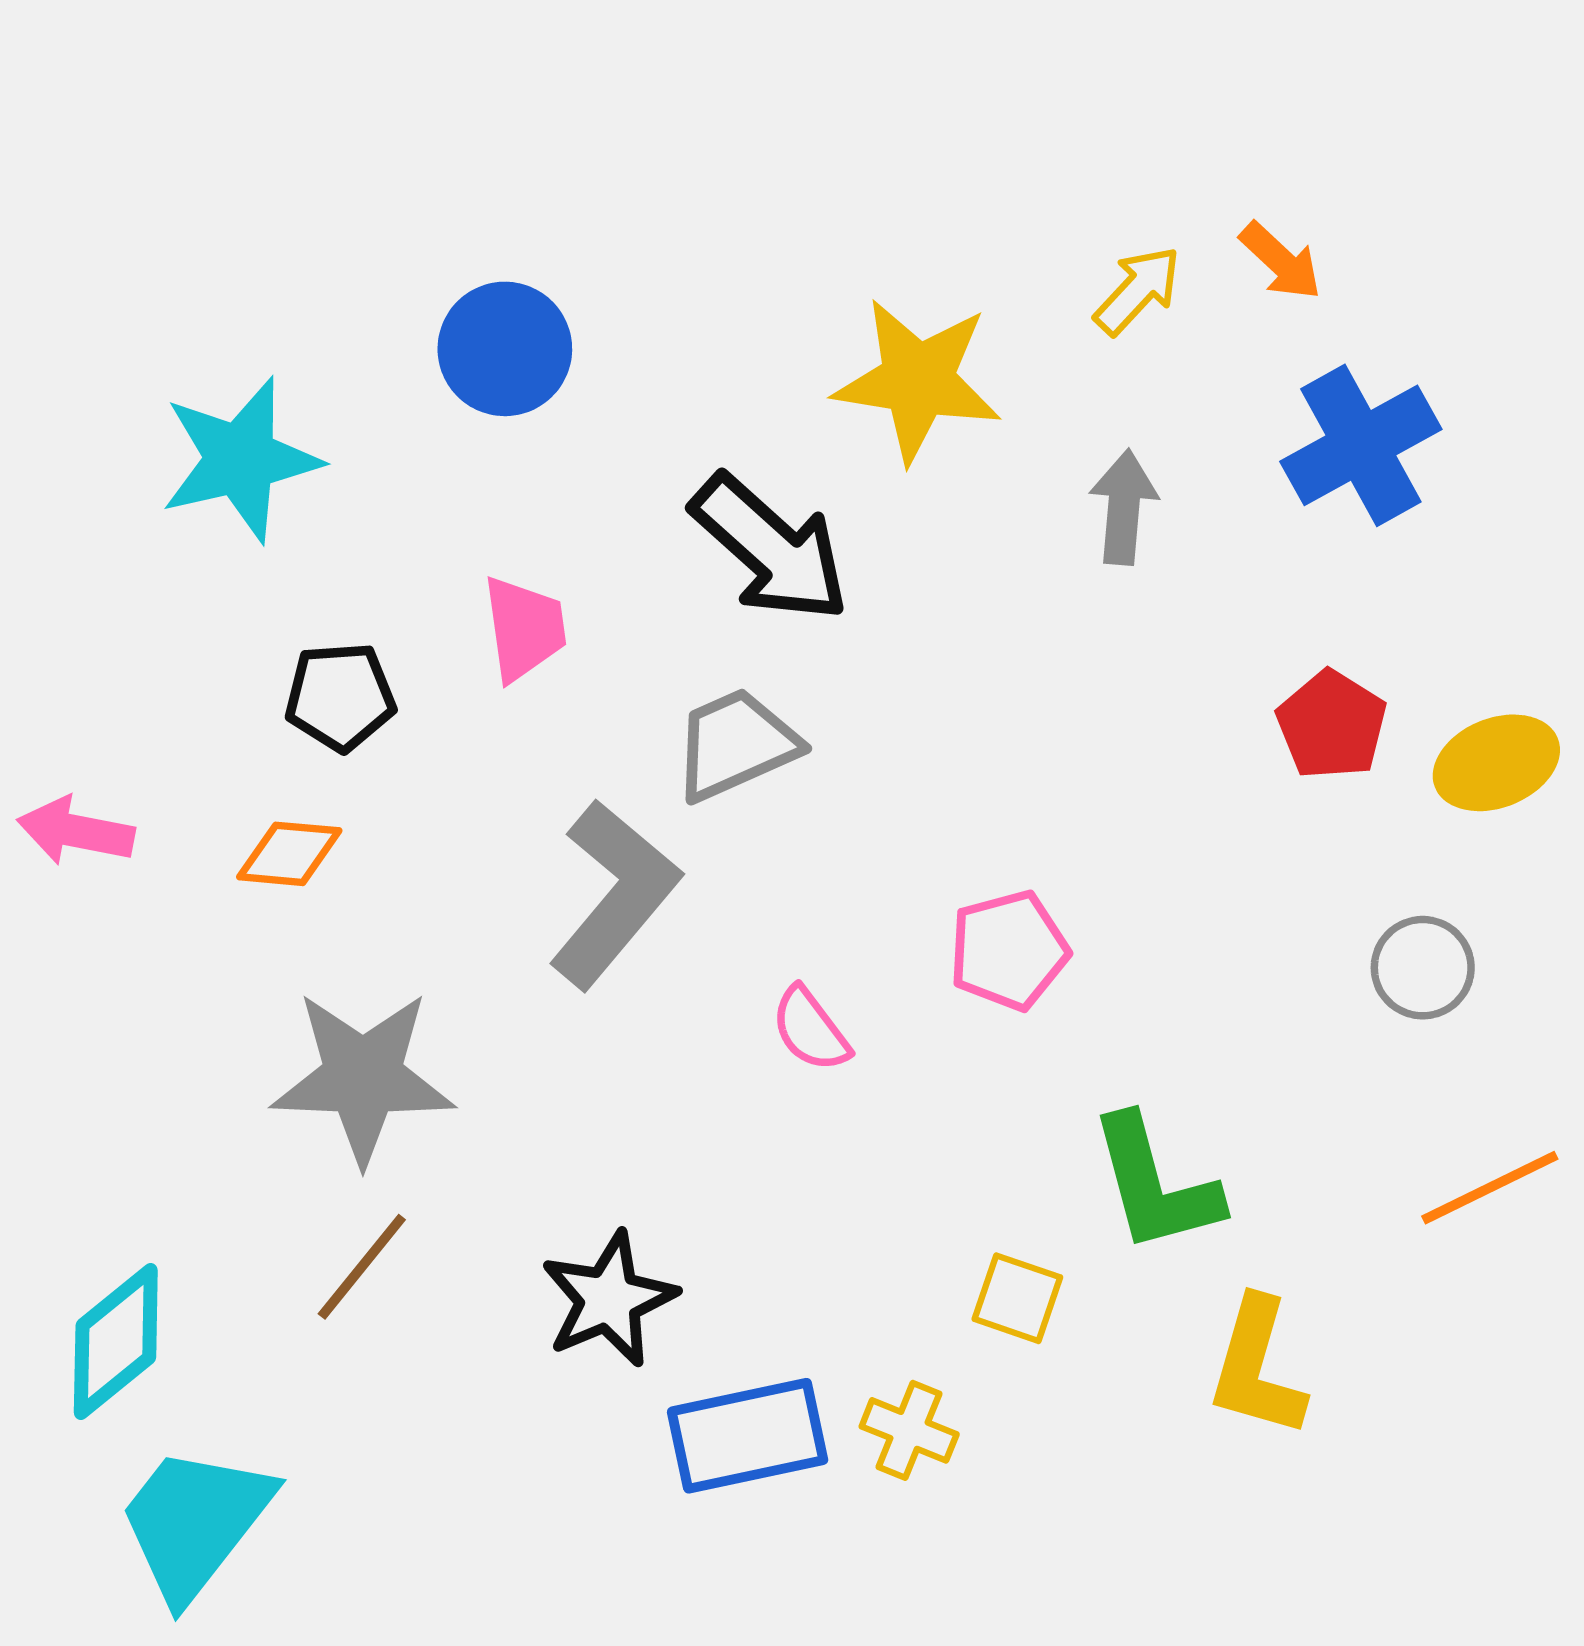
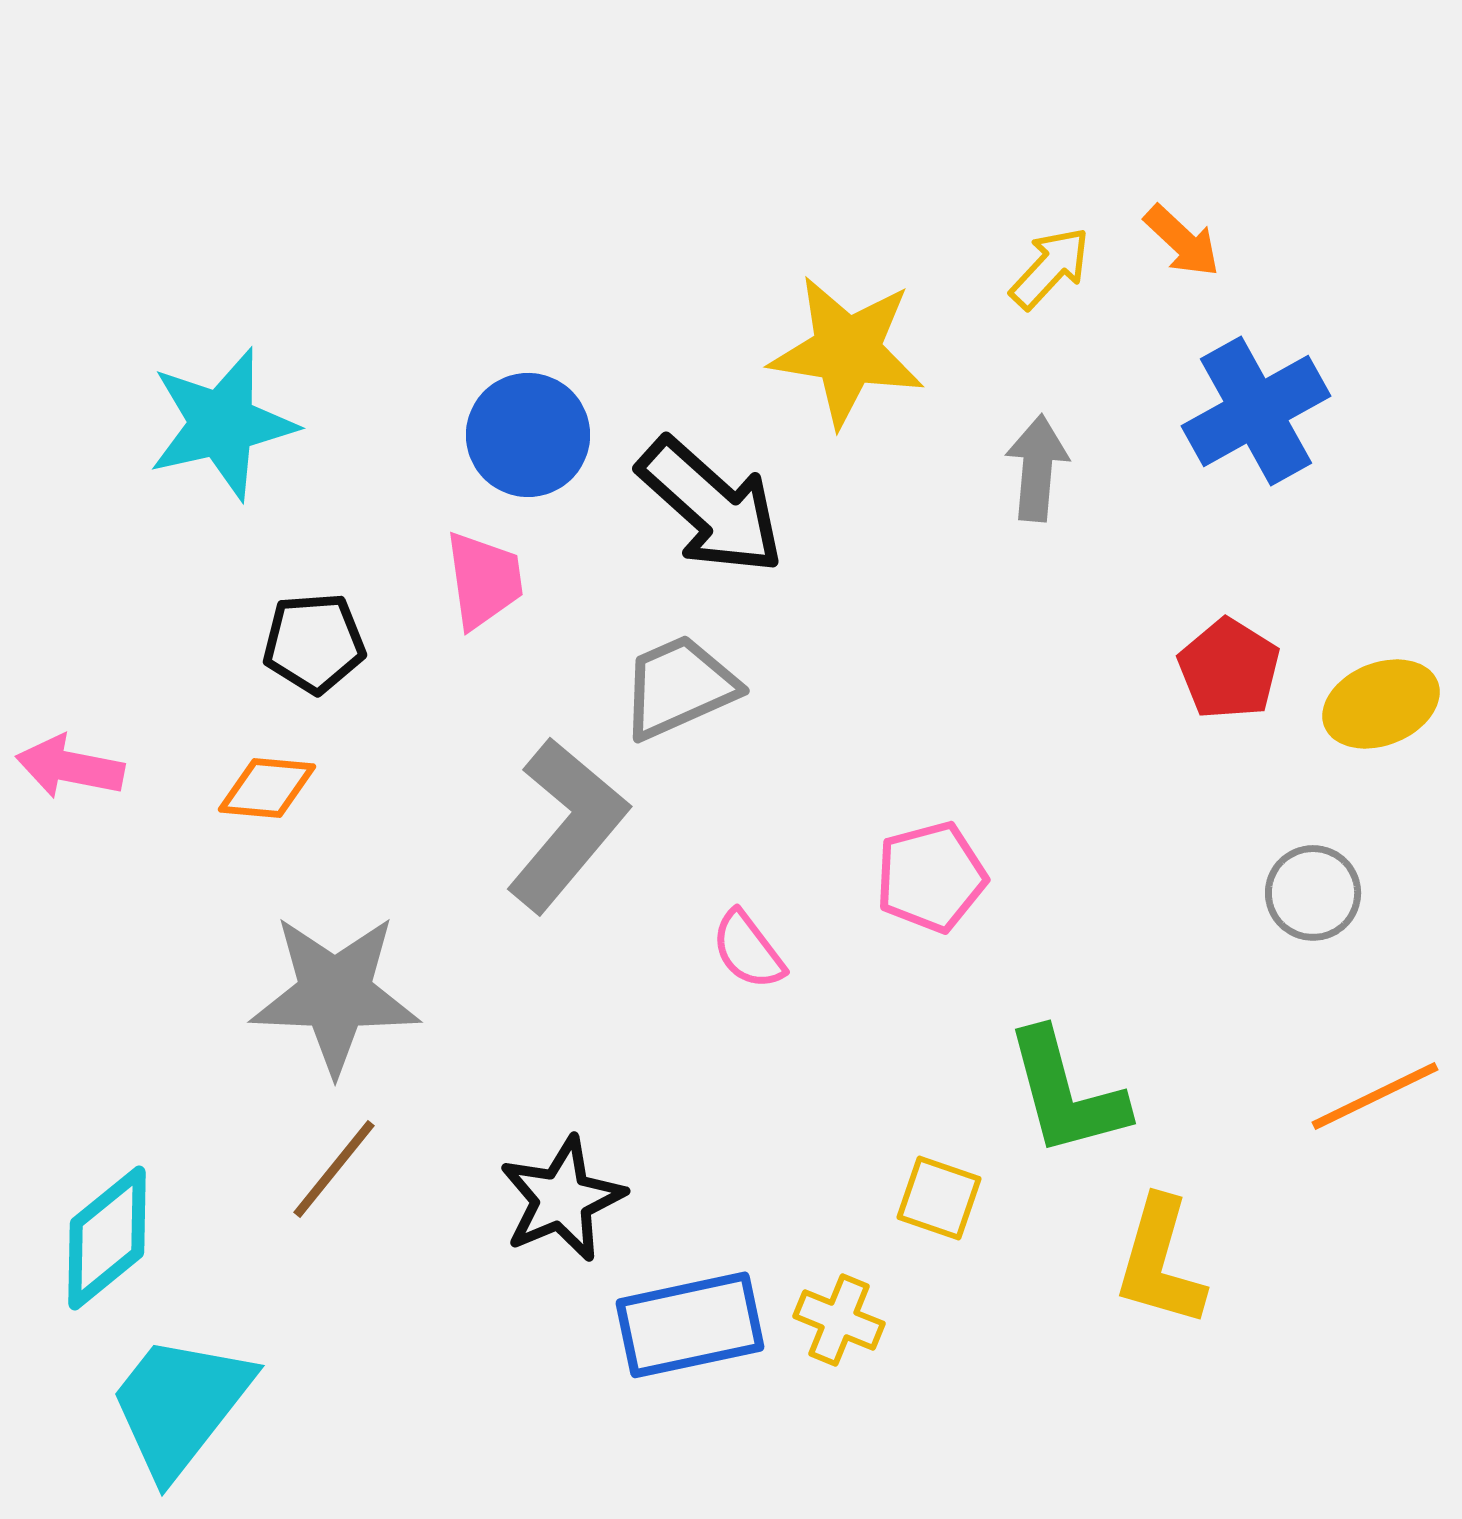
blue circle: (505, 349) -> (528, 435), moved

